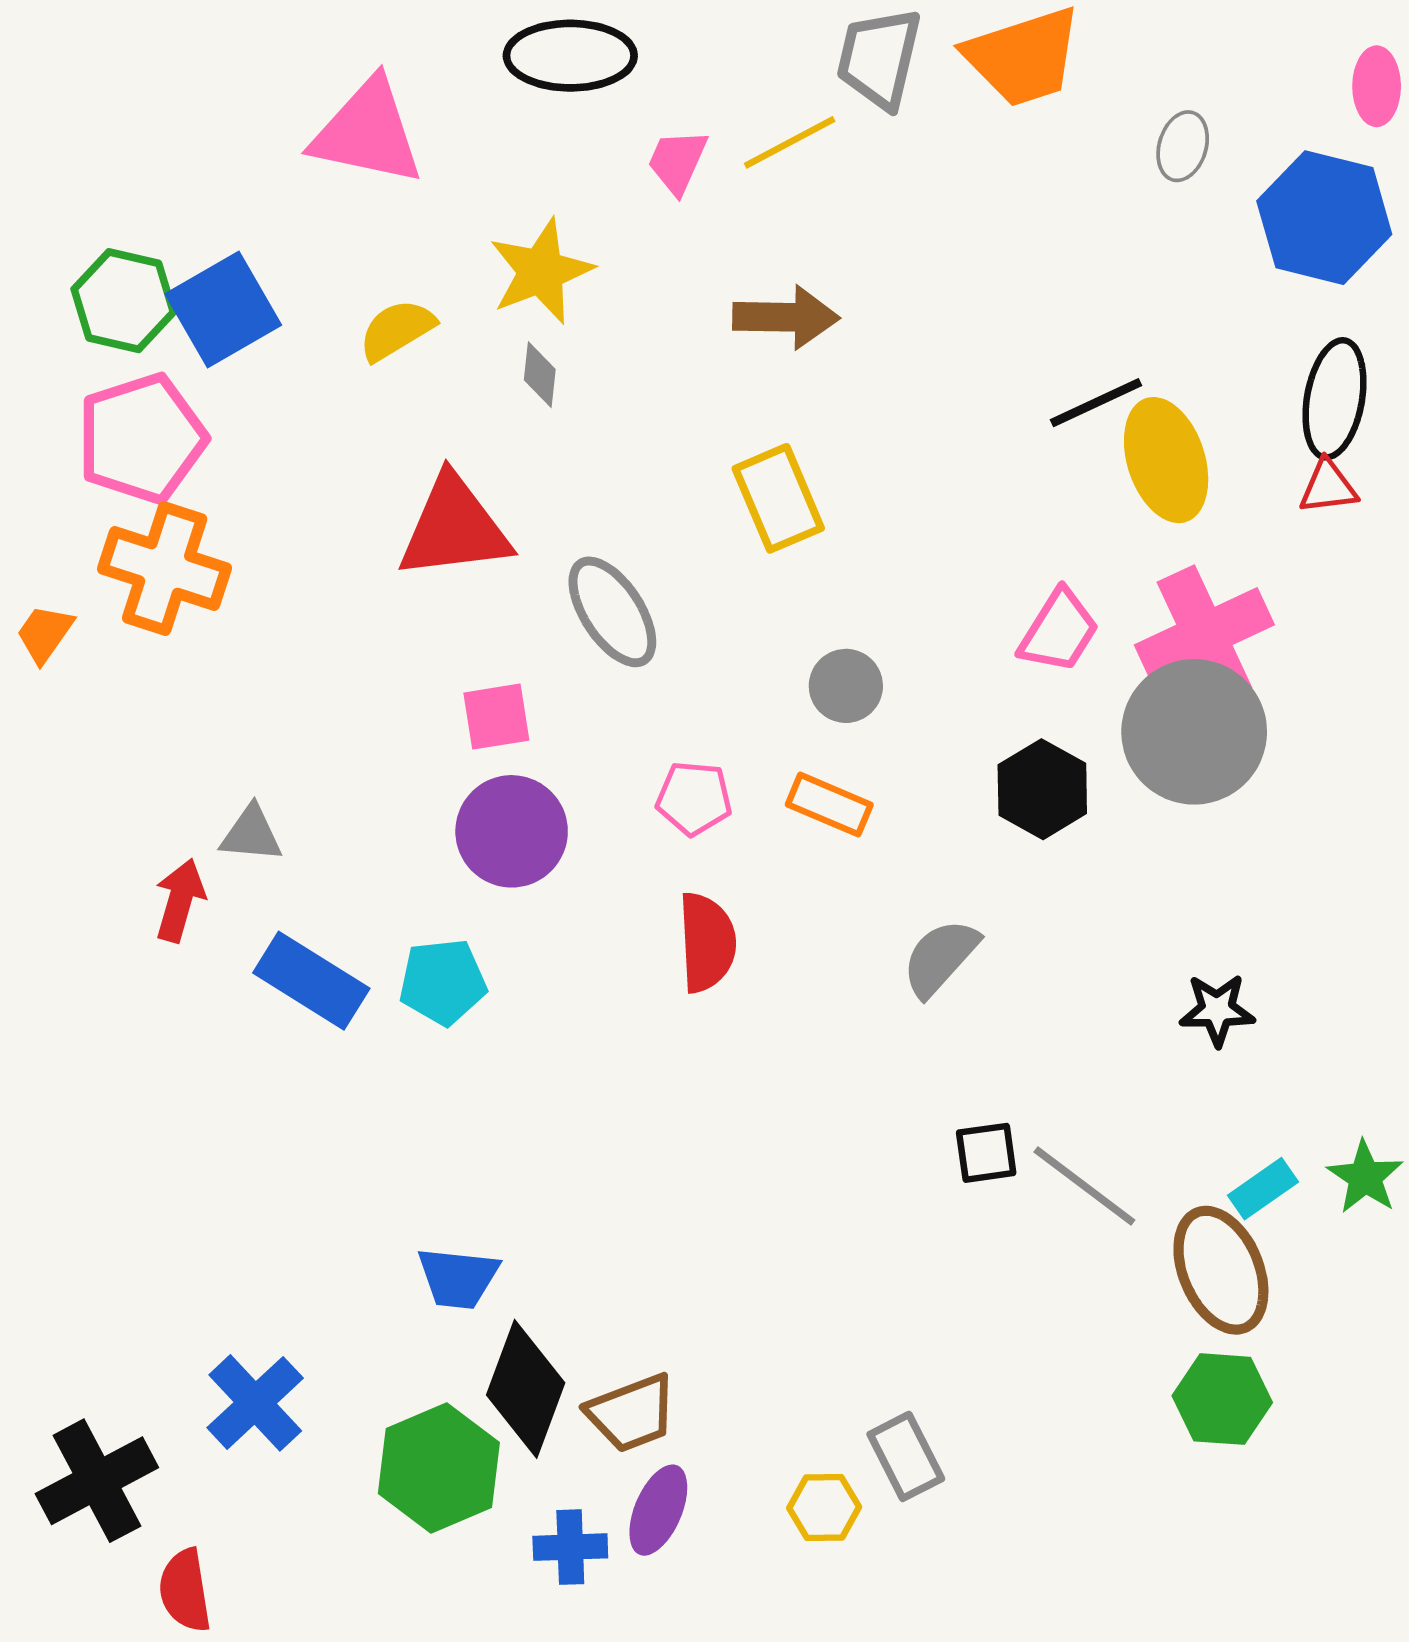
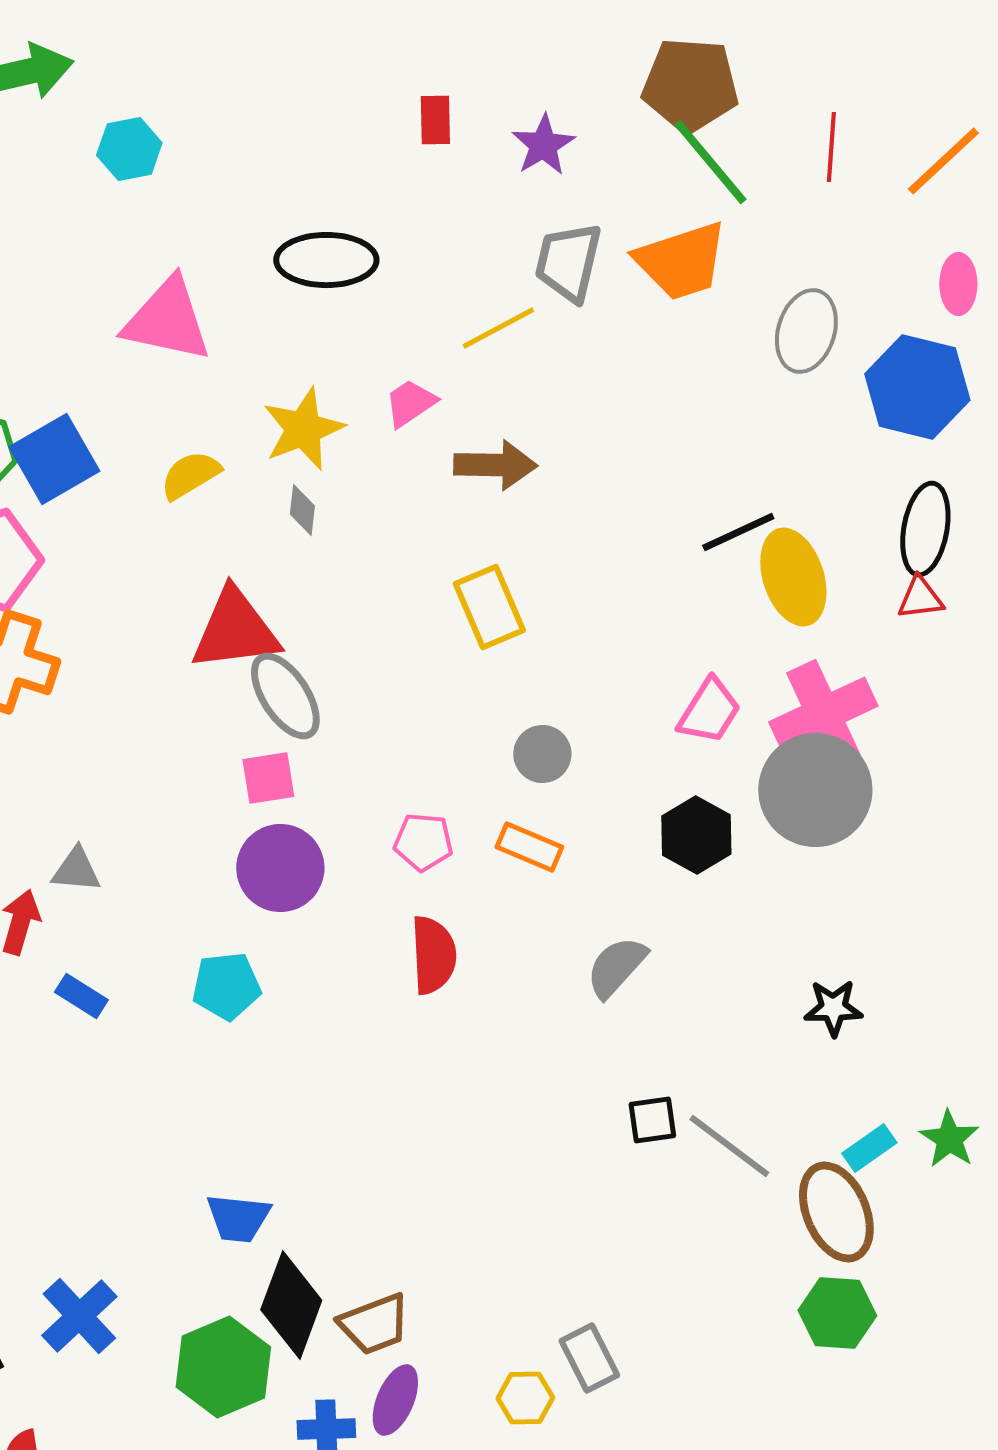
gray ellipse: (1183, 146) -> (806, 331), size x1.5
pink trapezoid: (677, 162) -> (410, 403), moved, turned 32
gray ellipse: (612, 612) -> (285, 696), moved
blue rectangle: (311, 981) -> (81, 996), moved, size x0.6

